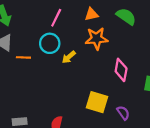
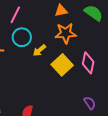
pink line: (56, 18) -> (15, 15), moved
yellow square: (97, 102) -> (62, 65), moved, turned 30

